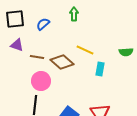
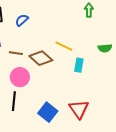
green arrow: (74, 14) -> (89, 10), moved

